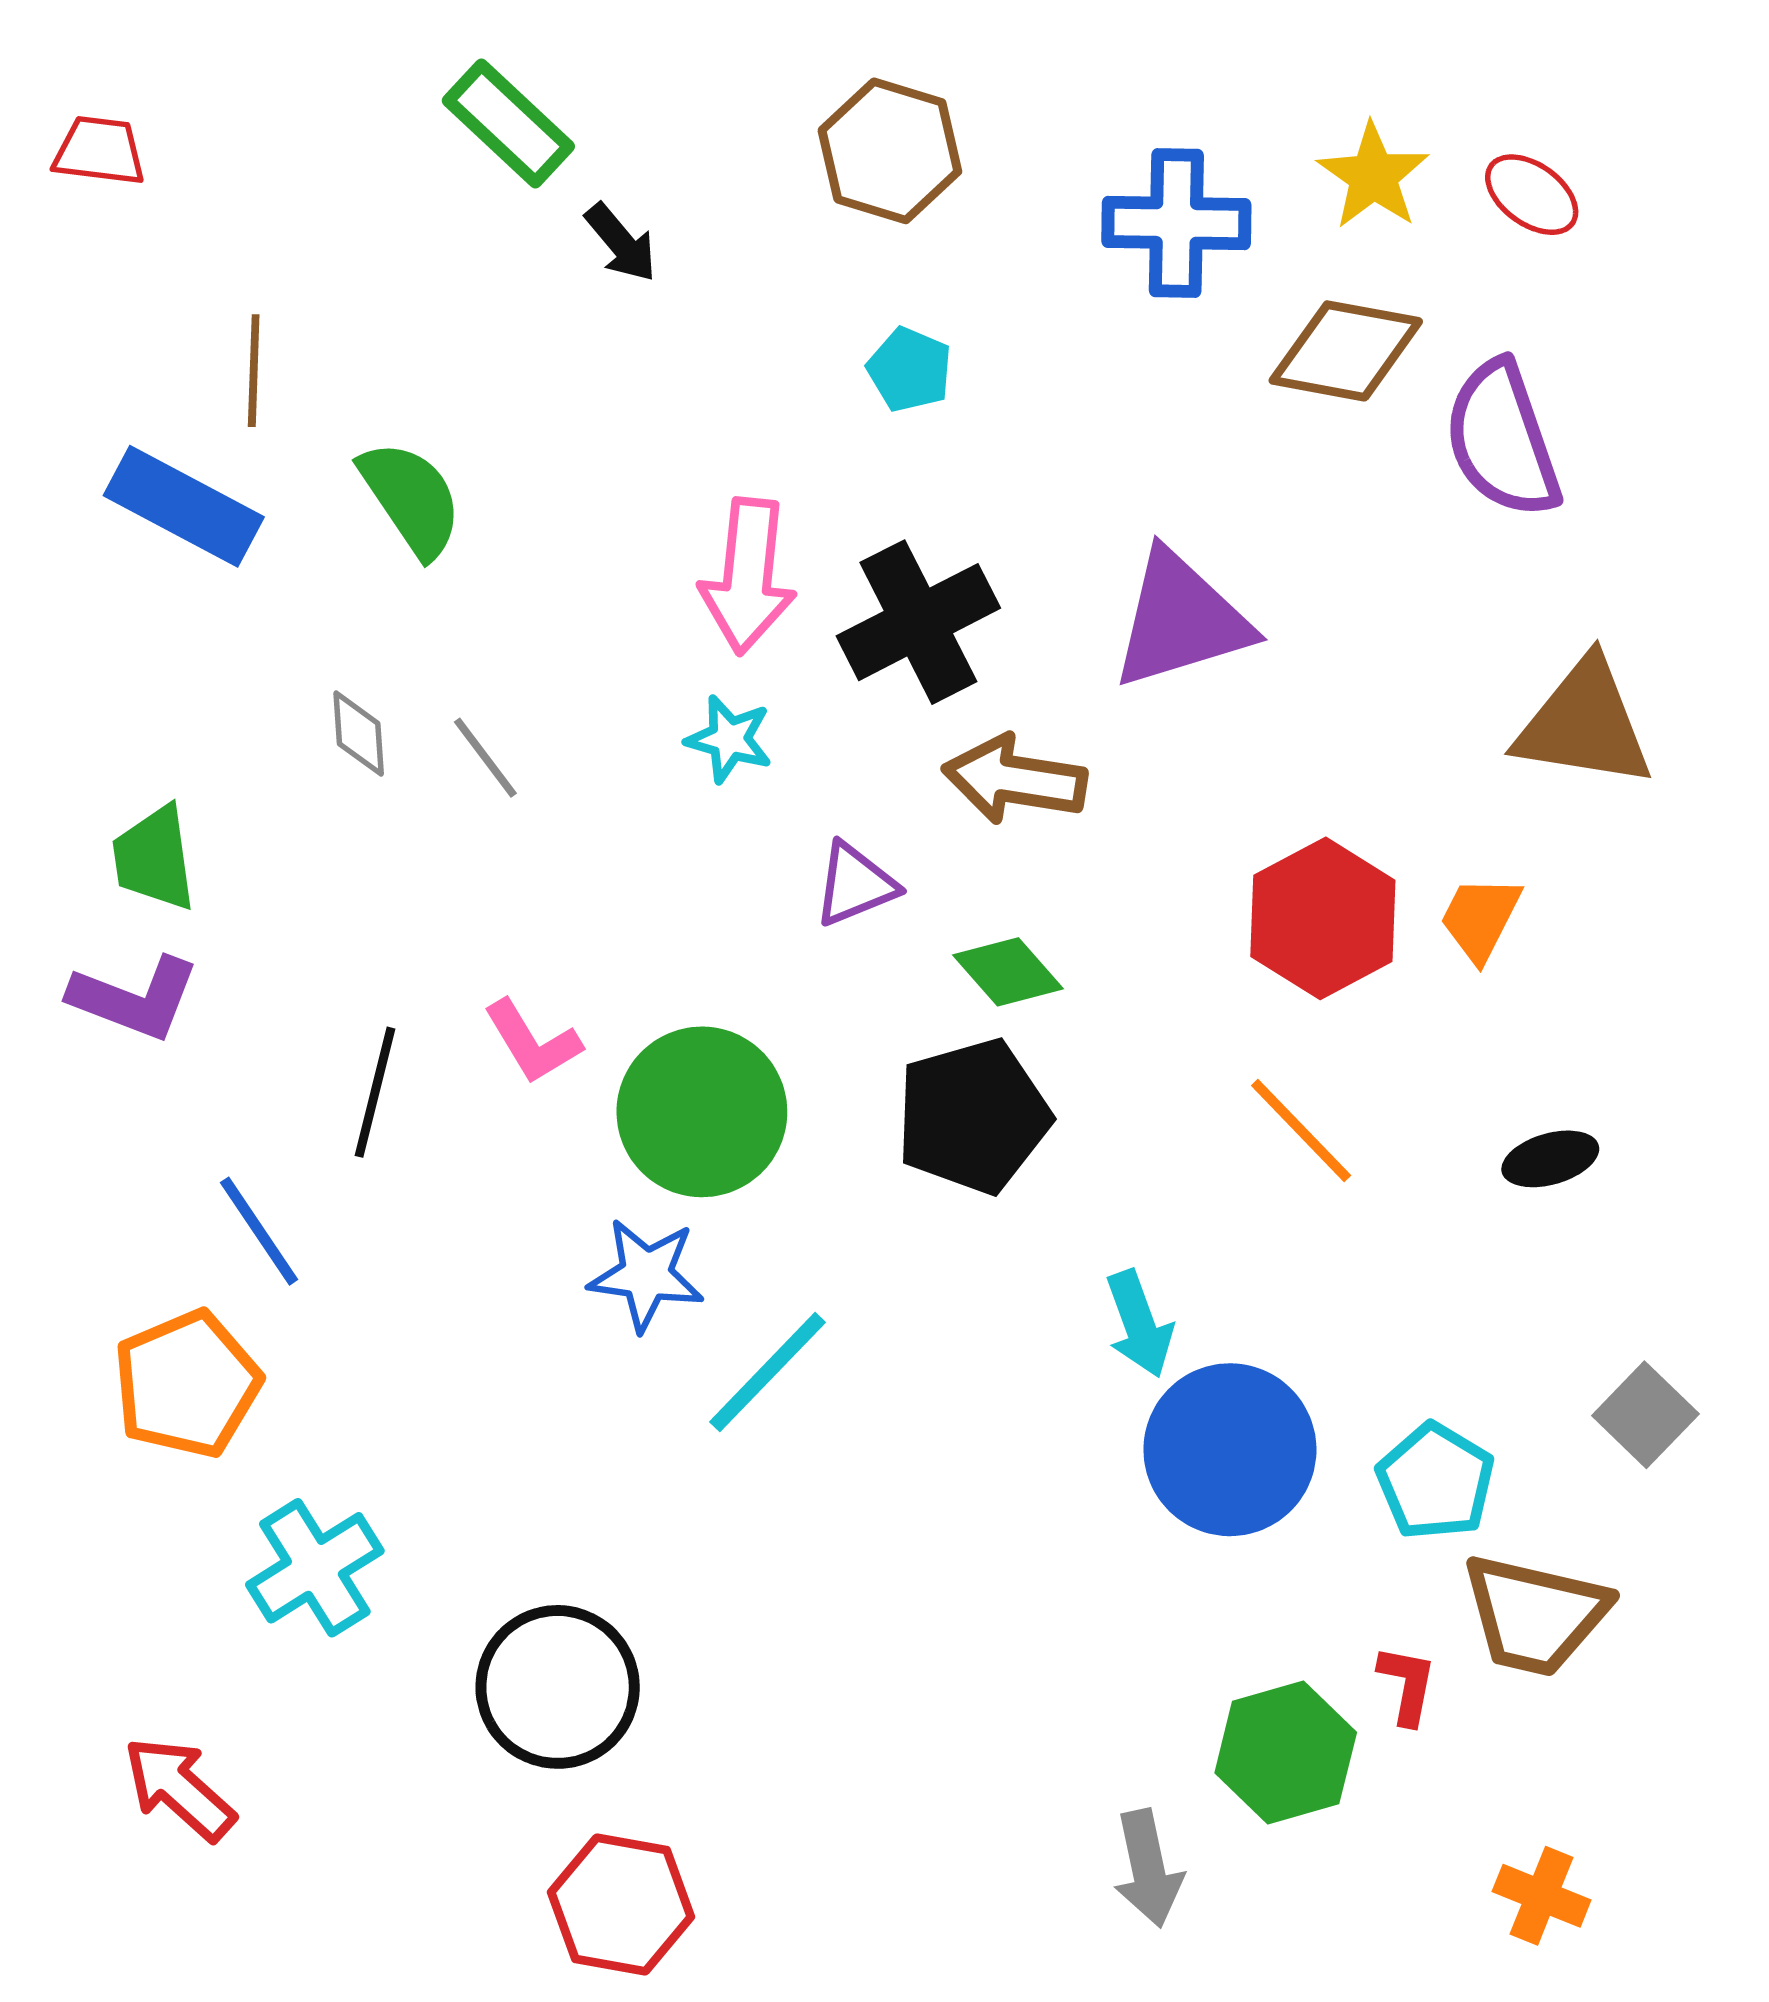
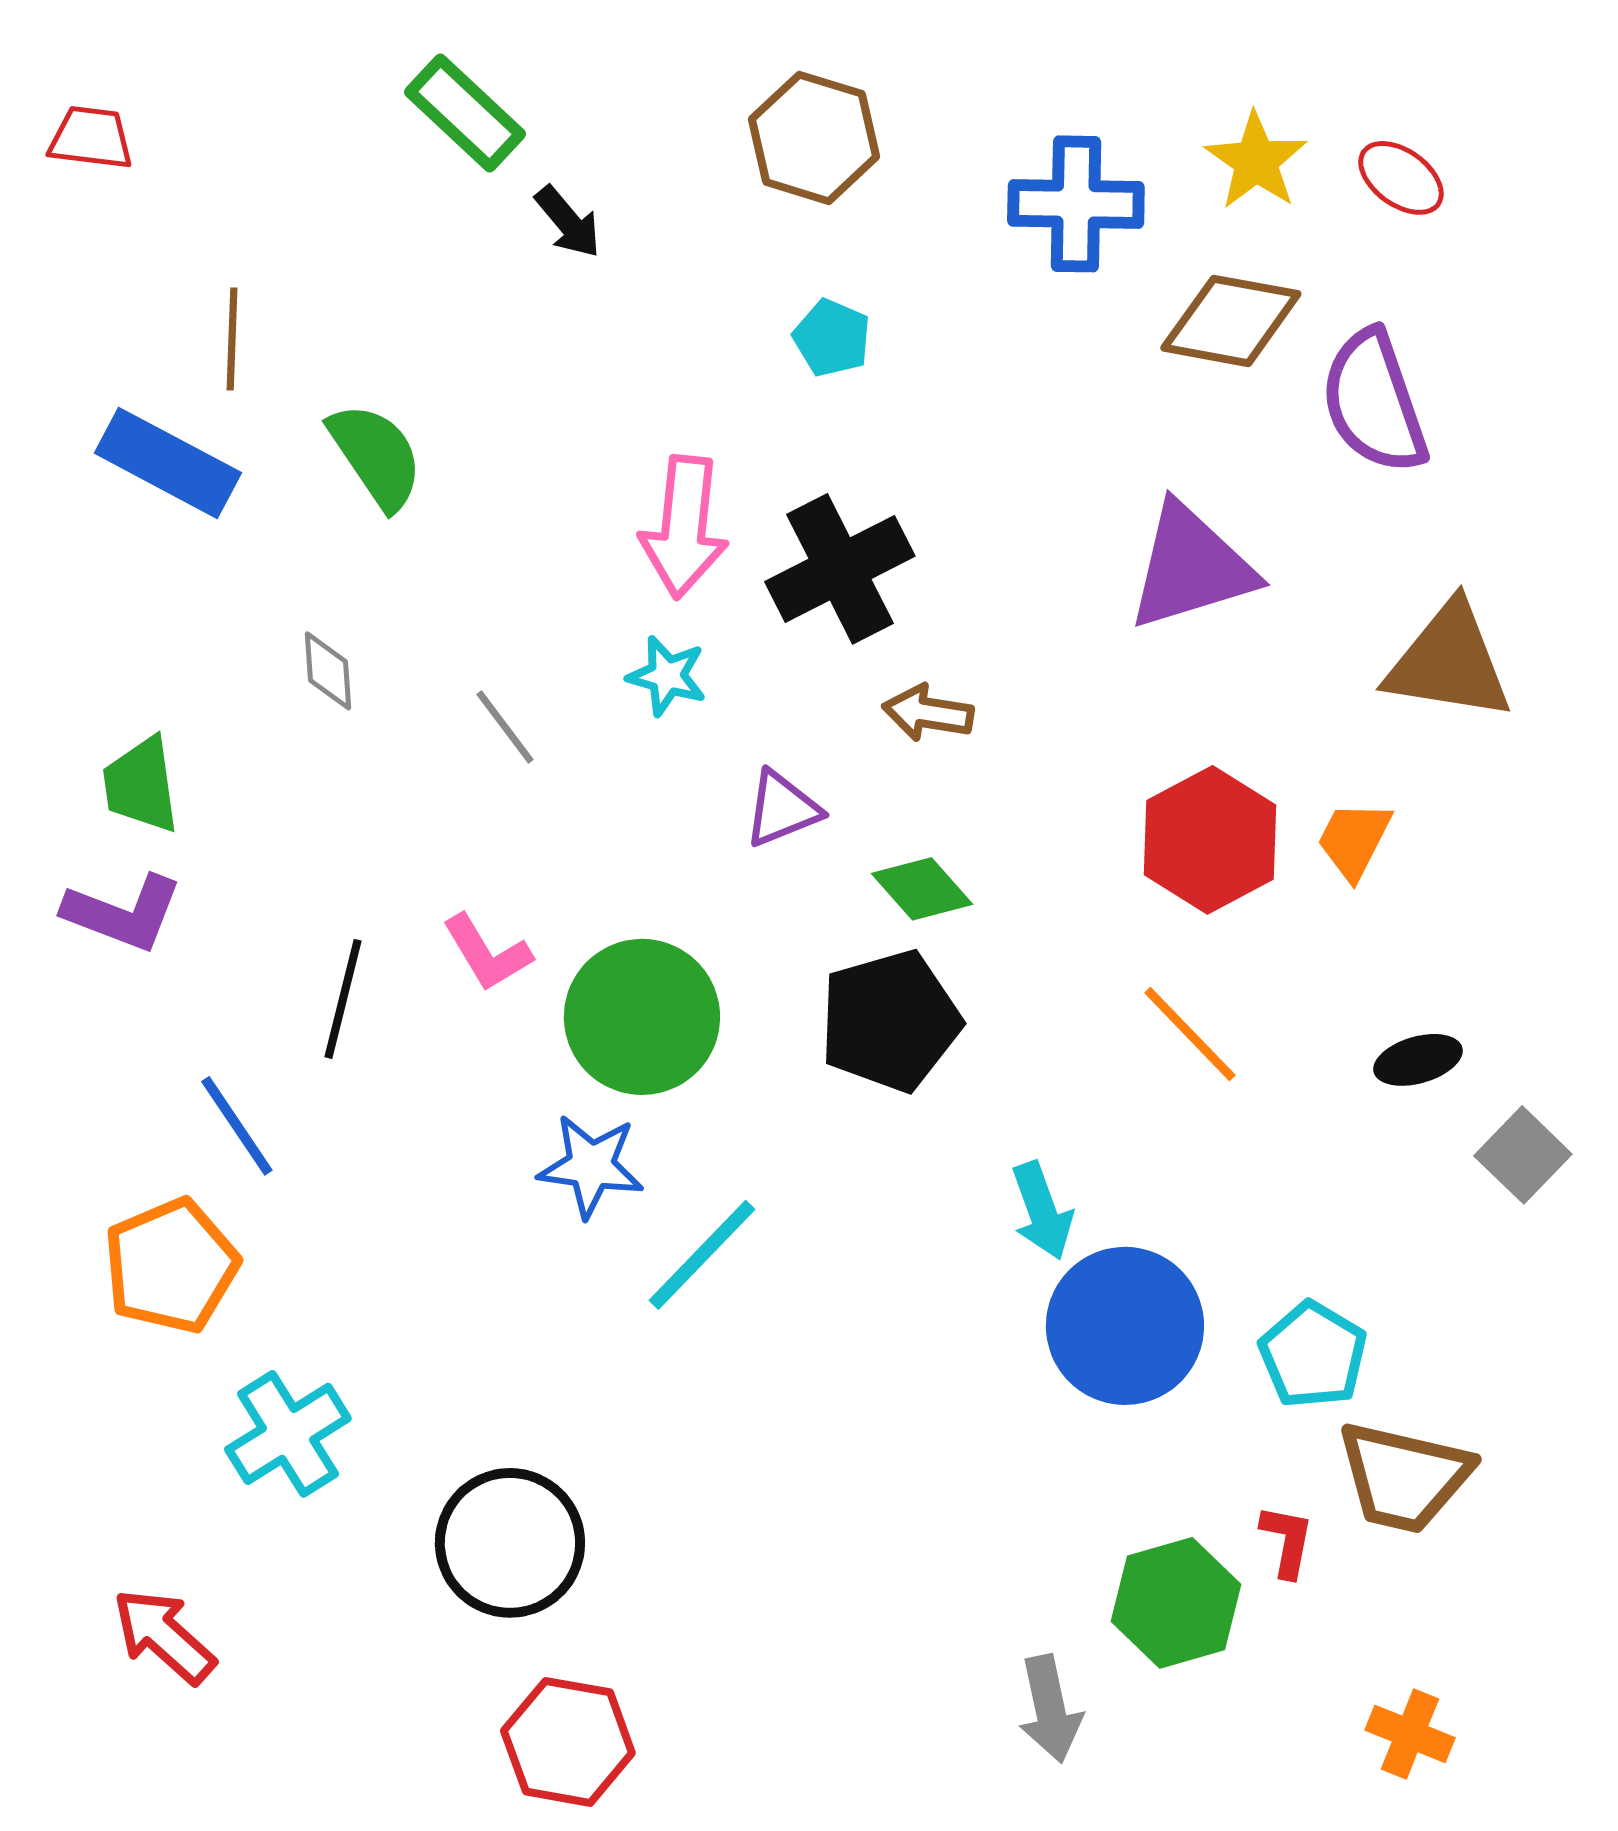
purple triangle: (1181, 620) -> (1191, 567), moved
gray line: (485, 758) -> (505, 727), moved
brown arrow: (1015, 780) -> (928, 713), size x0.7
gray square: (1645, 1415) -> (1523, 1155), moved

